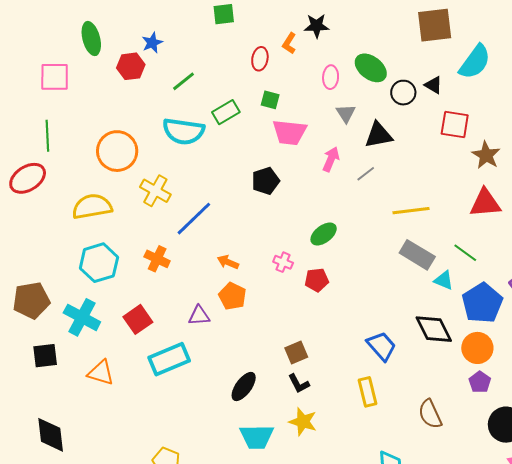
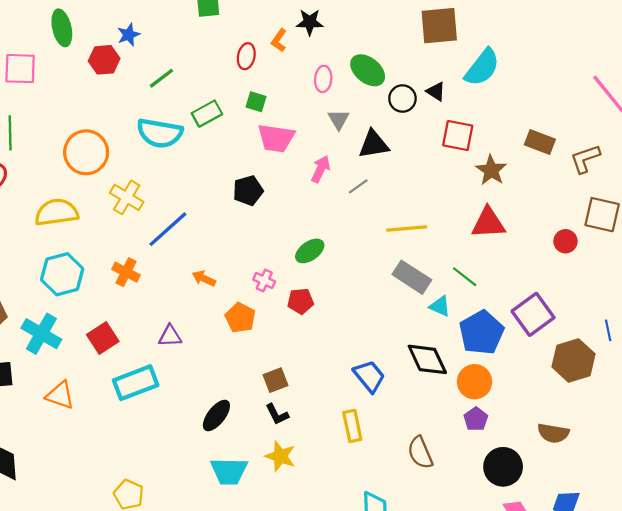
orange pentagon: (232, 296) -> (240, 318), moved

